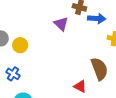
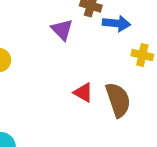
red triangle: (80, 86) -> (83, 93), moved

